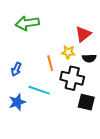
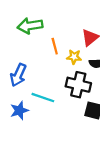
orange line: (50, 63) -> (55, 46), moved
blue arrow: (16, 69) -> (18, 75), size x1.5

